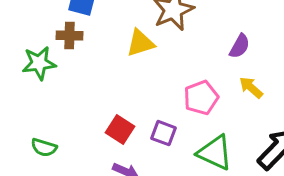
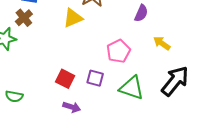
brown cross: (70, 35) -> (24, 18), turned -36
yellow arrow: (251, 87) -> (162, 43), moved

